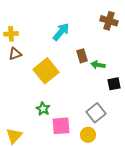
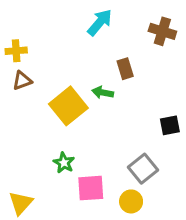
cyan arrow: (61, 32) -> (100, 22), moved
brown rectangle: (82, 56) -> (125, 69), moved
green arrow: (98, 65) -> (103, 93), moved

